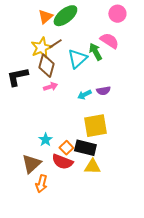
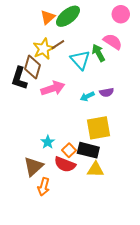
cyan triangle: (77, 59) -> (80, 60), turned -30
brown diamond: (46, 66) -> (32, 67), moved
black L-shape: (17, 77) -> (19, 78), turned -60
pink arrow: (50, 87) -> (53, 88), size x1.6

